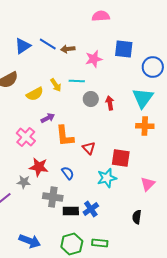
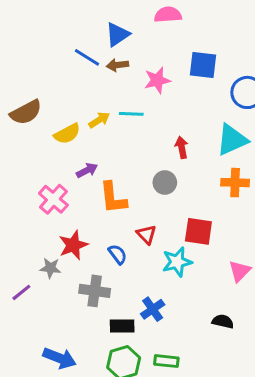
blue triangle: (23, 46) -> (118, 34), moved
yellow arrow: (56, 85) -> (99, 120), turned -88
cyan triangle: (143, 98) -> (232, 140), turned 30
gray circle: (91, 99) -> (165, 183), moved
red triangle: (89, 148) -> (147, 234), moved
red star: (39, 167) -> (73, 245), turned -30
black rectangle: (71, 211) -> (122, 326), moved
black semicircle: (137, 217) -> (223, 321), turned 96

